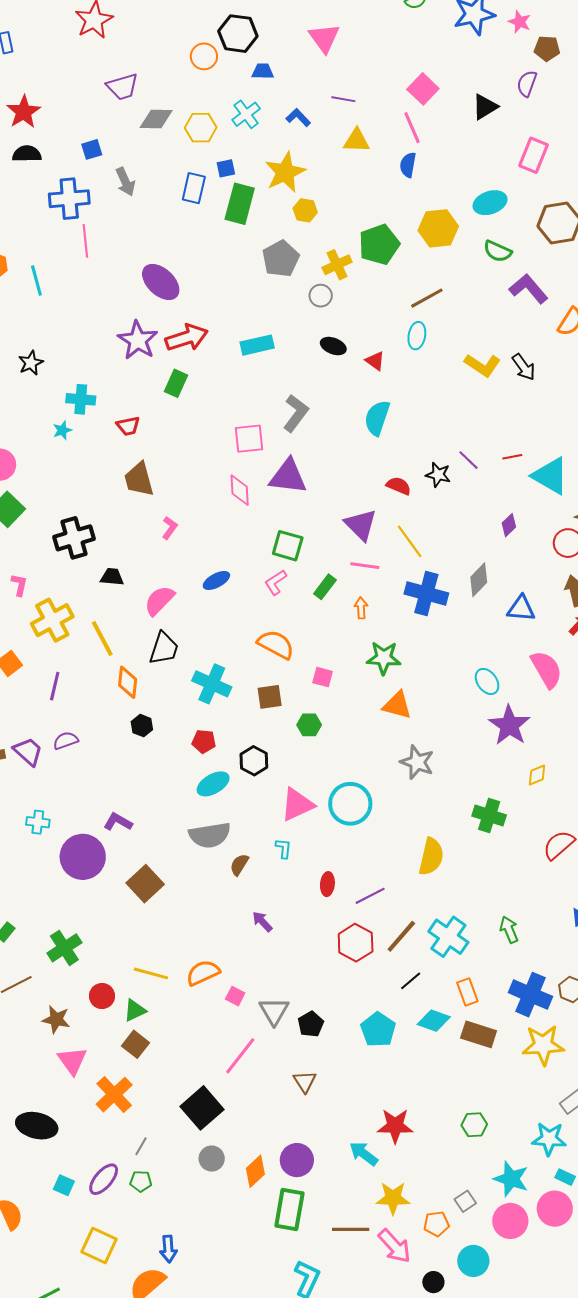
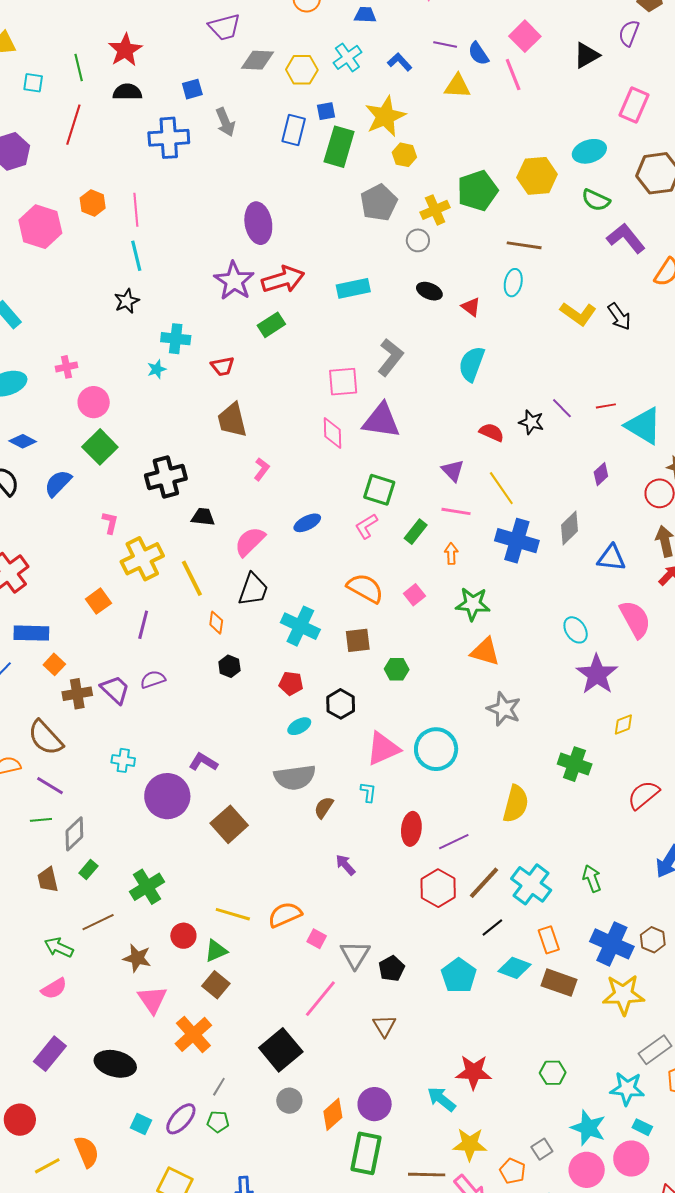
blue semicircle: (408, 165) -> (478, 54), moved, turned -45
pink line: (85, 241) -> (136, 210), moved
cyan line: (36, 280) -> (136, 256), moved
purple ellipse: (161, 282) -> (258, 223), turned 36
brown line: (427, 298) -> (524, 245), turned 36
green rectangle: (176, 383) -> (271, 325), turned 32
purple triangle: (361, 525) -> (453, 470), size x0.7
pink square: (323, 677) -> (414, 595), moved, turned 35
orange diamond: (128, 682) -> (216, 623), size x0.7
cyan ellipse: (213, 784) -> (299, 726), size x0.7
red ellipse: (327, 884) -> (411, 829), size x1.4
orange pentagon: (436, 1224) -> (513, 1171), turned 30

